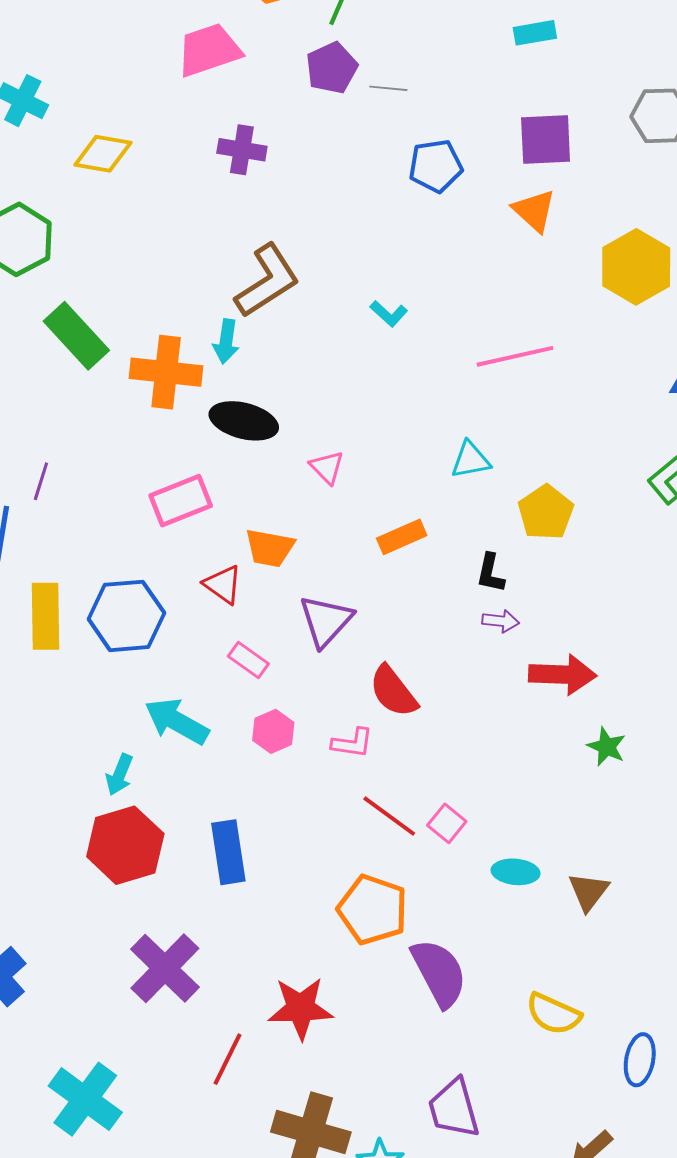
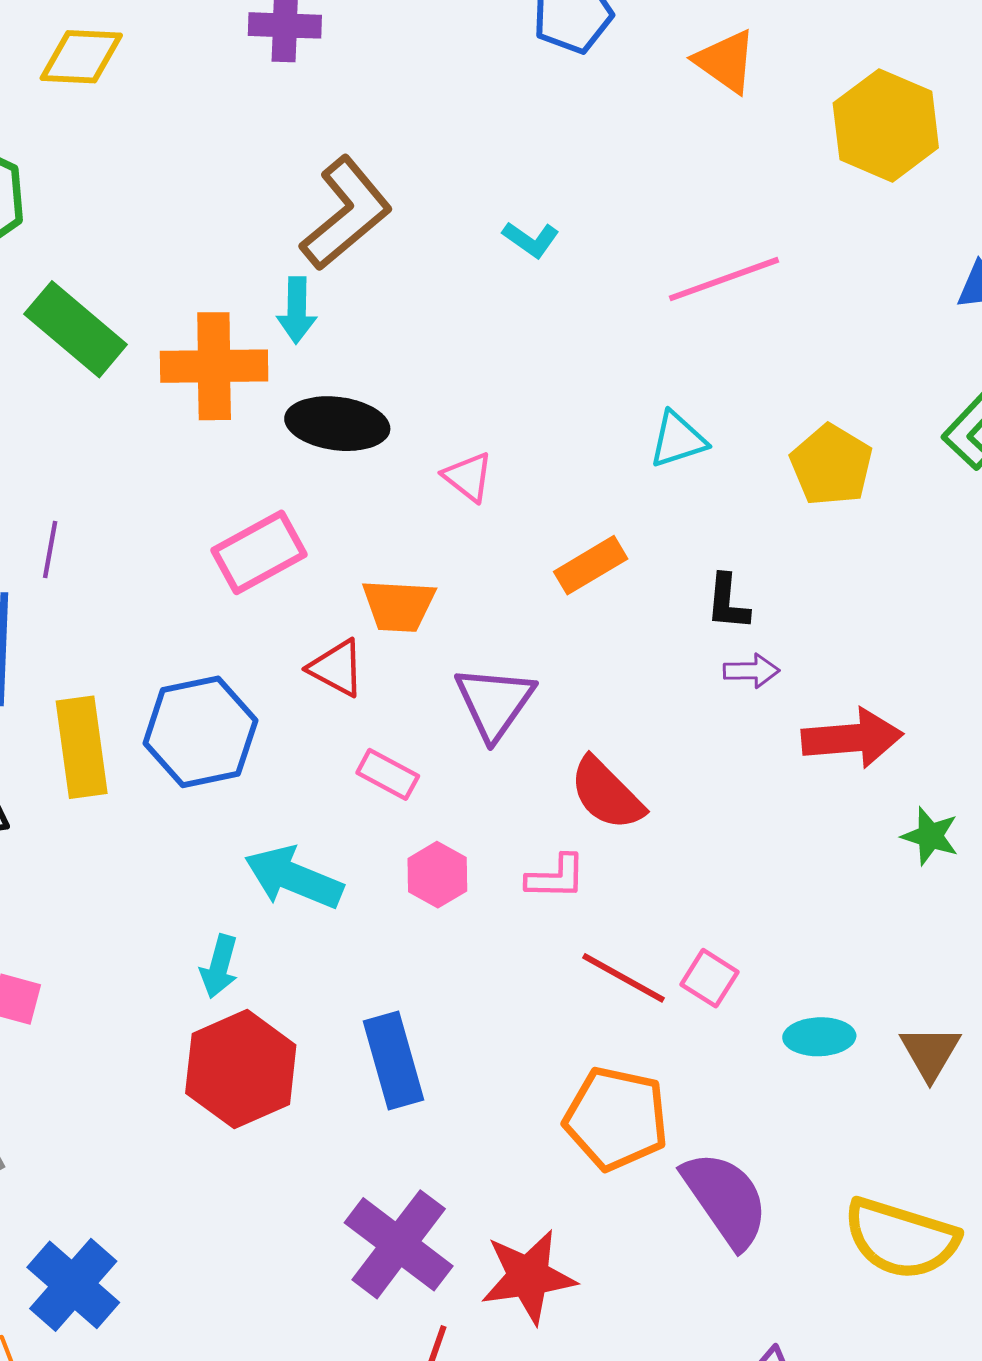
yellow pentagon: (546, 512) -> (831, 465), moved
purple cross: (165, 968) -> (399, 1244), moved
yellow semicircle: (553, 1014) -> (901, 1239), size x1.4

